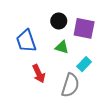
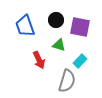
blue trapezoid: (26, 41) -> (25, 26), moved
red arrow: (39, 74) -> (39, 60), moved

